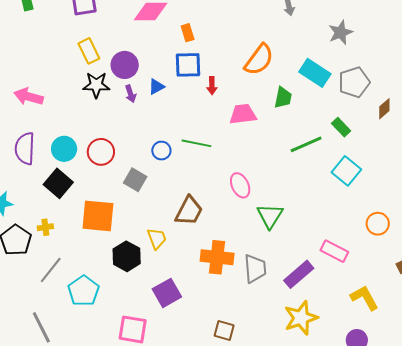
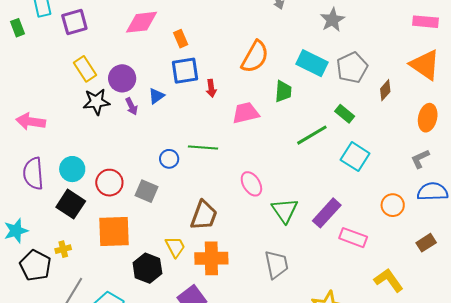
red circle: (101, 152) -> (109, 183), moved
orange cross: (217, 257) -> (211, 258), moved
purple rectangle: (299, 274) -> (327, 213), moved

